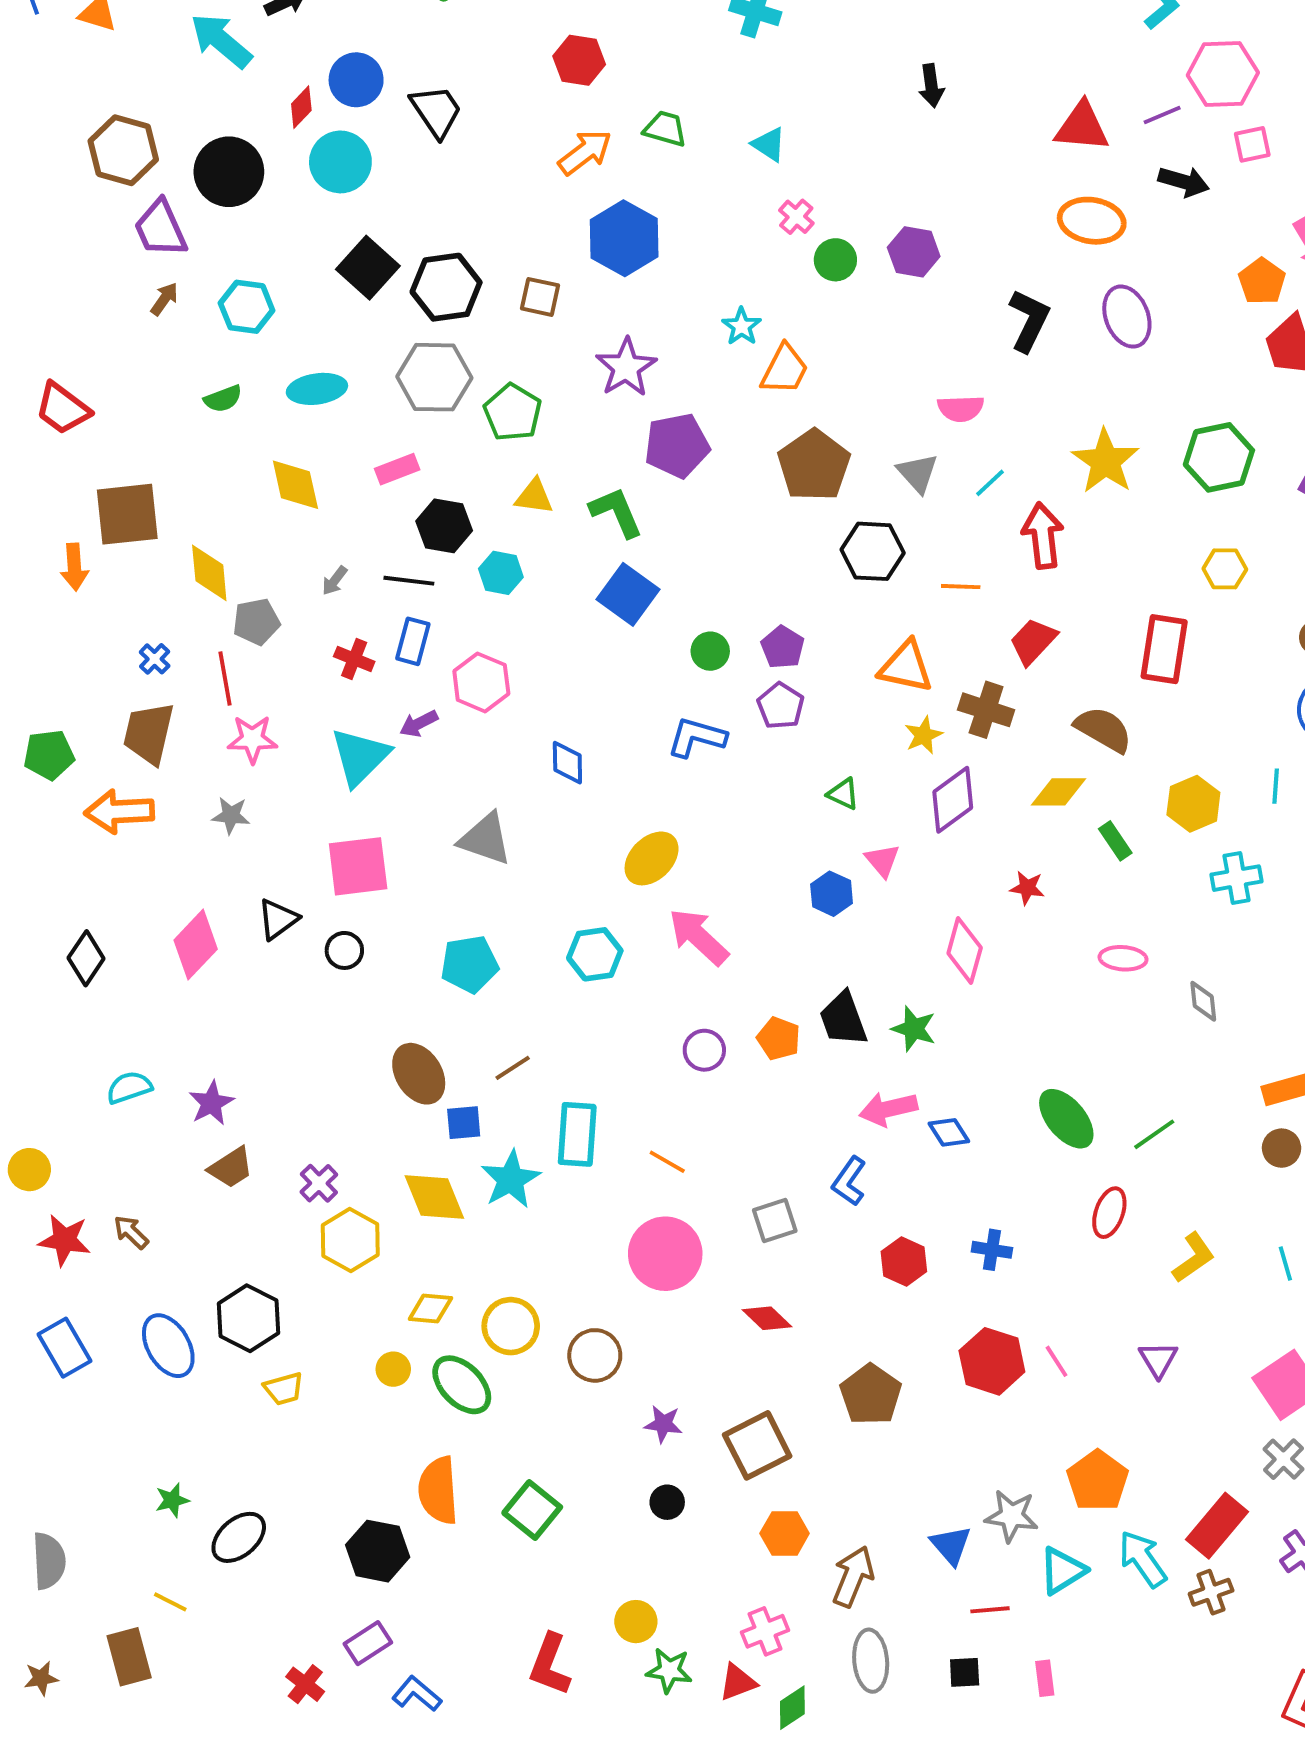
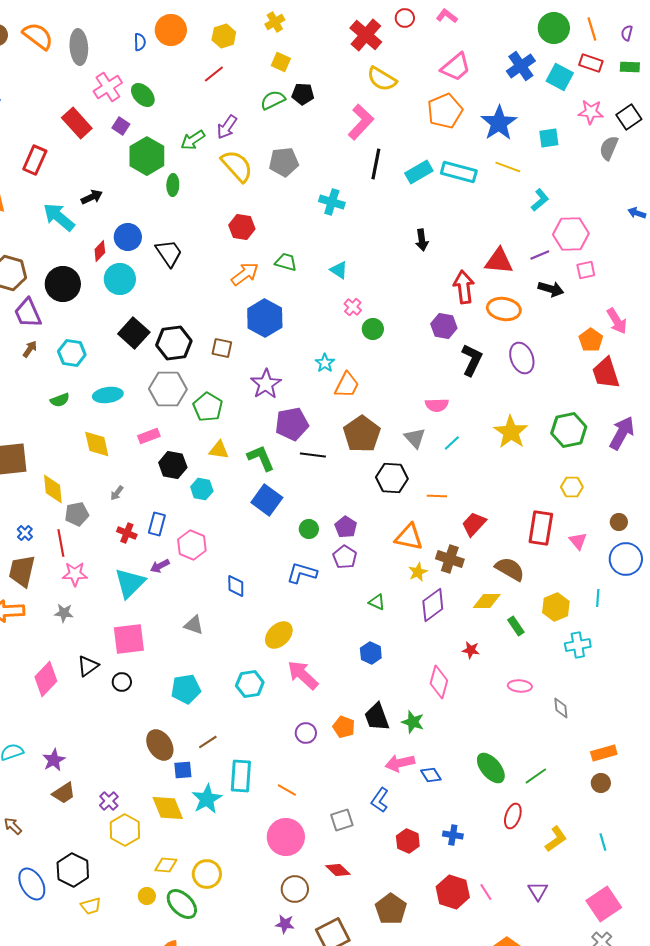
purple hexagon: (914, 252) -> (444, 326), moved
red arrow: (1043, 536) -> (464, 287), moved
black line: (409, 581) -> (313, 455), moved
gray triangle: (485, 839) -> (194, 625), size x0.7
pink triangle: (882, 860) -> (578, 541), moved
brown circle: (595, 1355) -> (295, 889), moved

